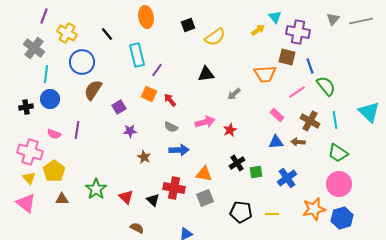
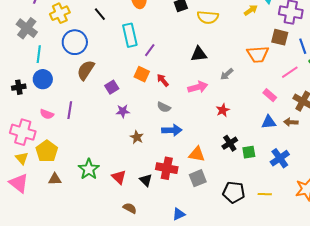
yellow cross: (67, 33) -> (60, 13), turned 36
yellow semicircle: (215, 37) -> (208, 17), turned 40
pink arrow: (205, 122) -> (198, 87), moved

